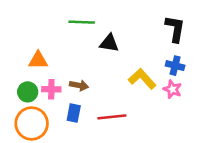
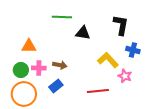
black L-shape: (175, 29) -> (121, 25), moved
pink star: (172, 89) -> (125, 76), moved
blue rectangle: (74, 113) -> (56, 86), turned 40
red line: (112, 117) -> (98, 91), moved

